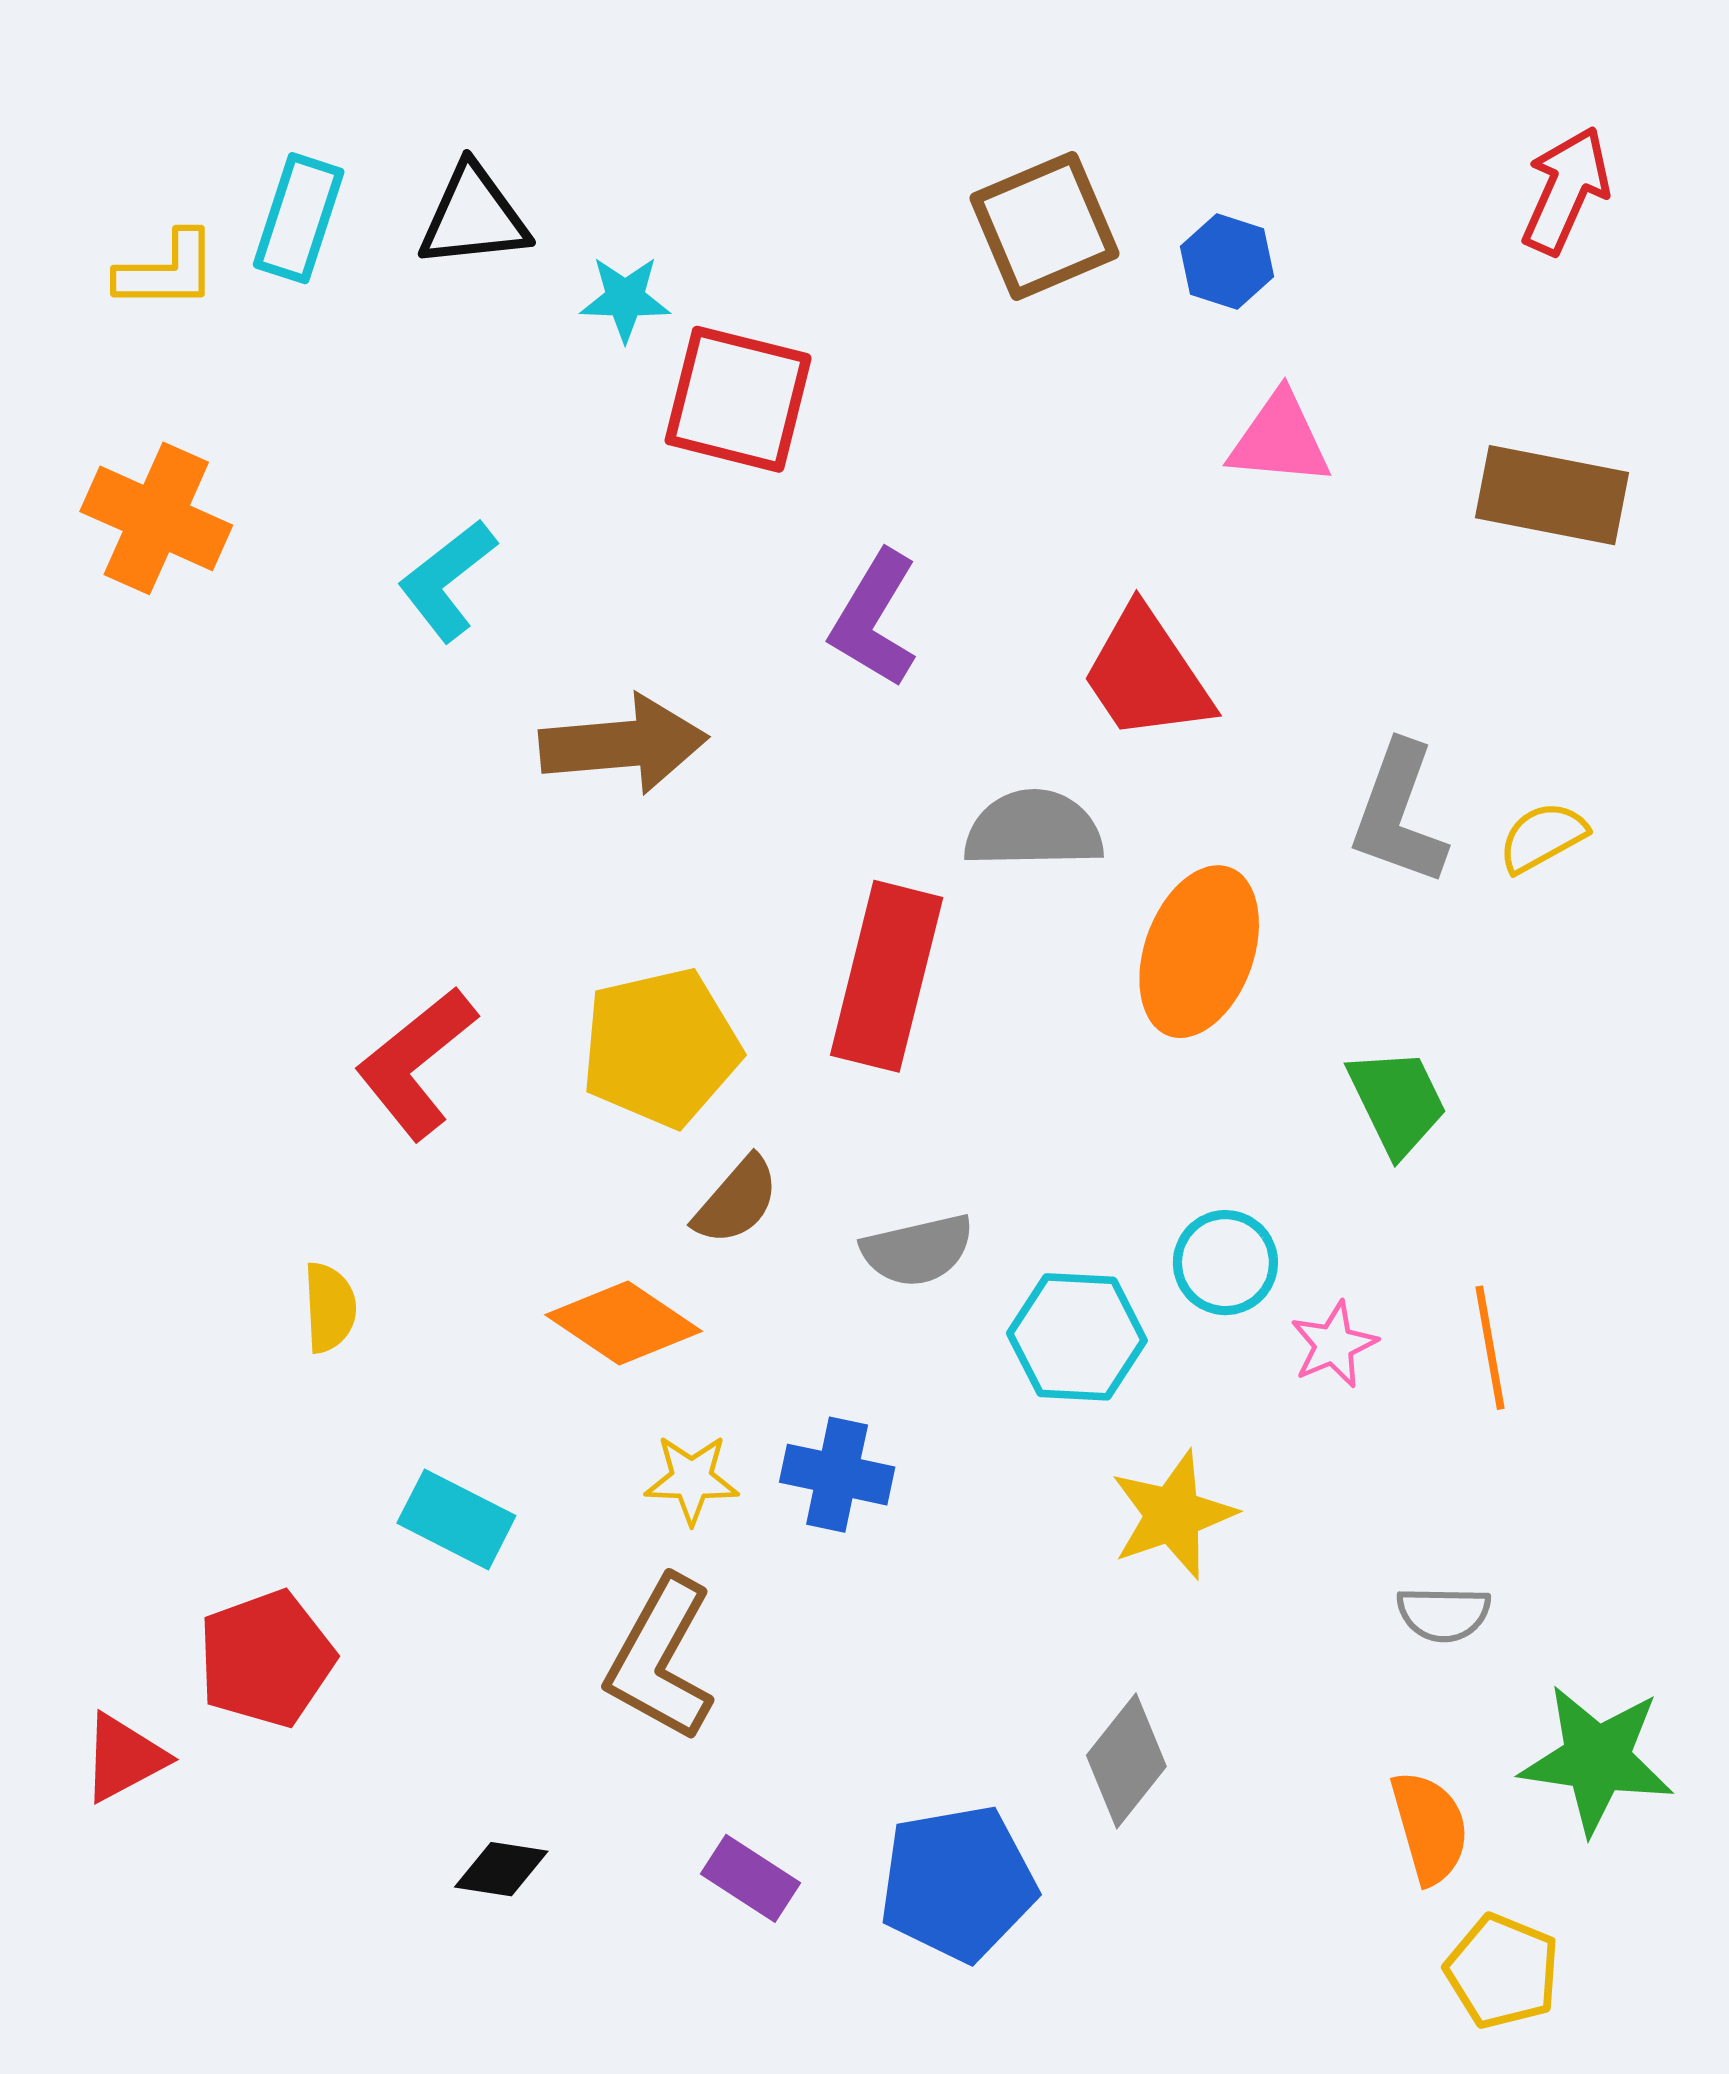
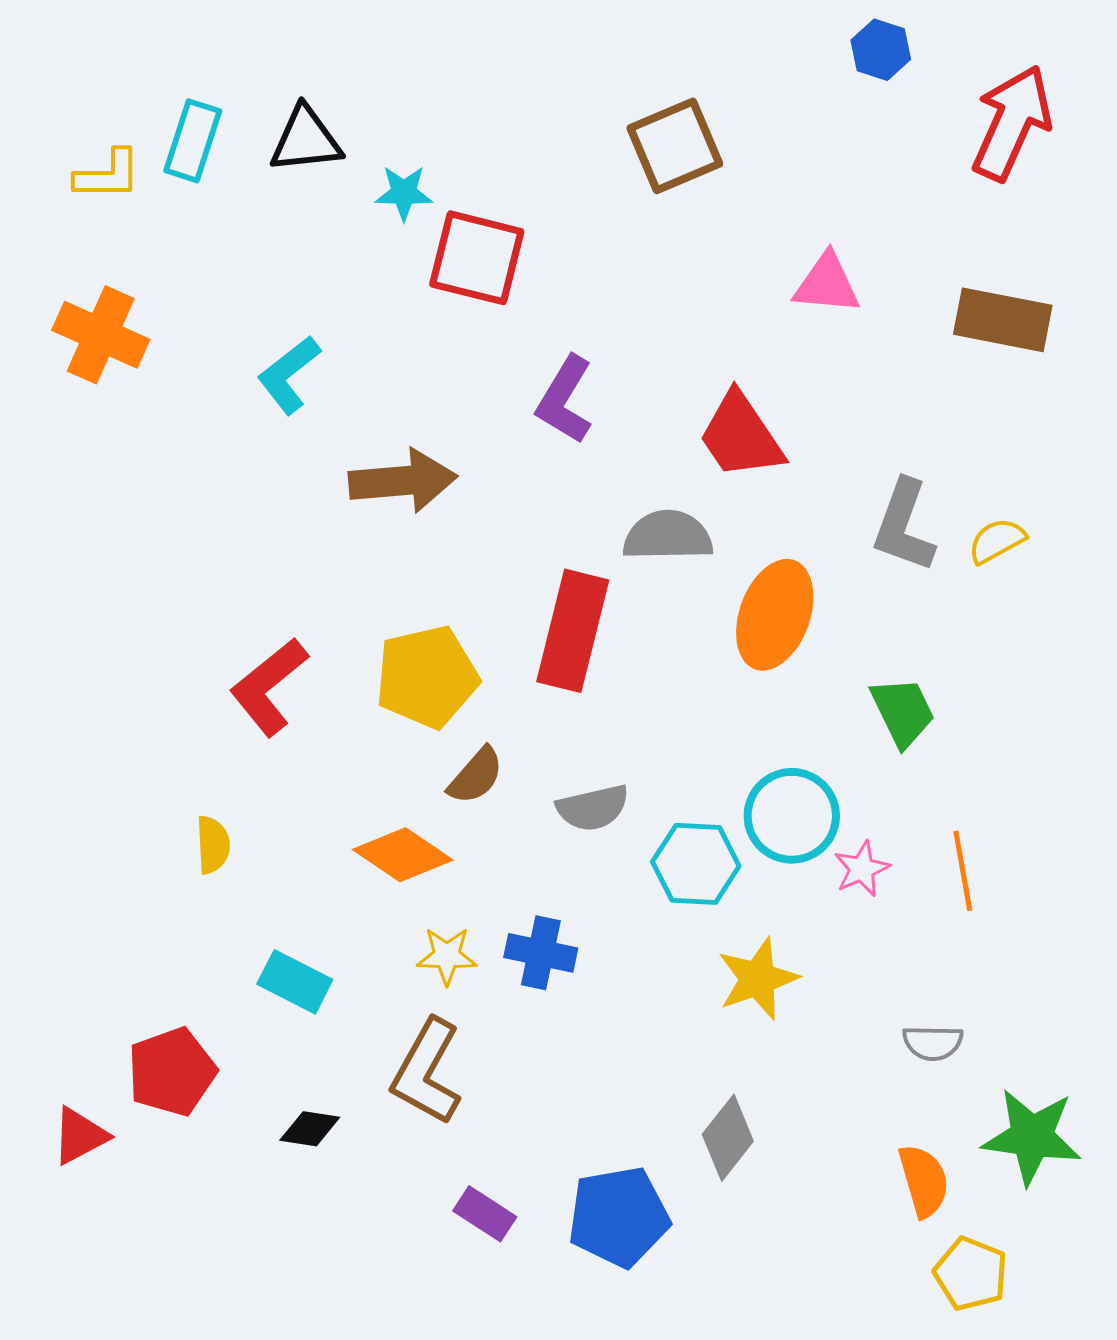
red arrow: (1566, 190) -> (1012, 123), size x1.4
blue hexagon: (1227, 261) -> (881, 50), moved
cyan circle: (1225, 1263) -> (792, 816), size x1.4
black diamond: (501, 1869) -> (310, 1129), moved

